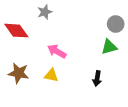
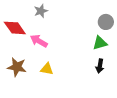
pink arrow: (57, 51) -> (39, 41), moved
black arrow: (97, 79) -> (100, 66), moved

